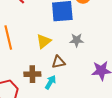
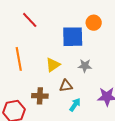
cyan arrow: (50, 82) -> (75, 105), moved

